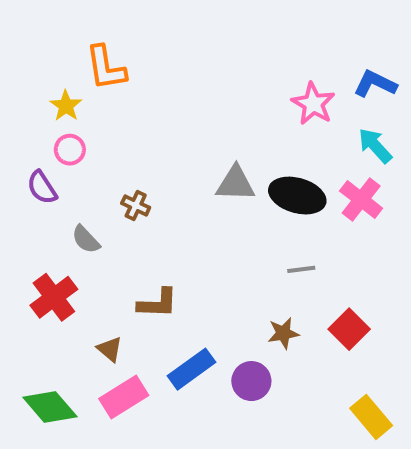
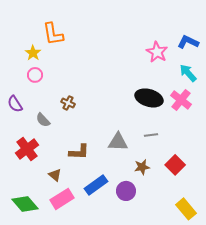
gray triangle: (235, 184) -> (118, 142), moved
purple semicircle: (42, 188) -> (15, 104), moved

